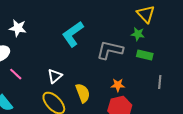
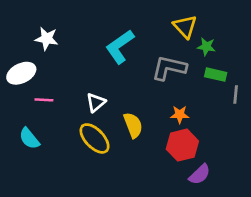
yellow triangle: (146, 14) -> (185, 27), moved
pink line: (16, 74) -> (44, 100), turned -40
gray line: (160, 82) -> (236, 95), moved

